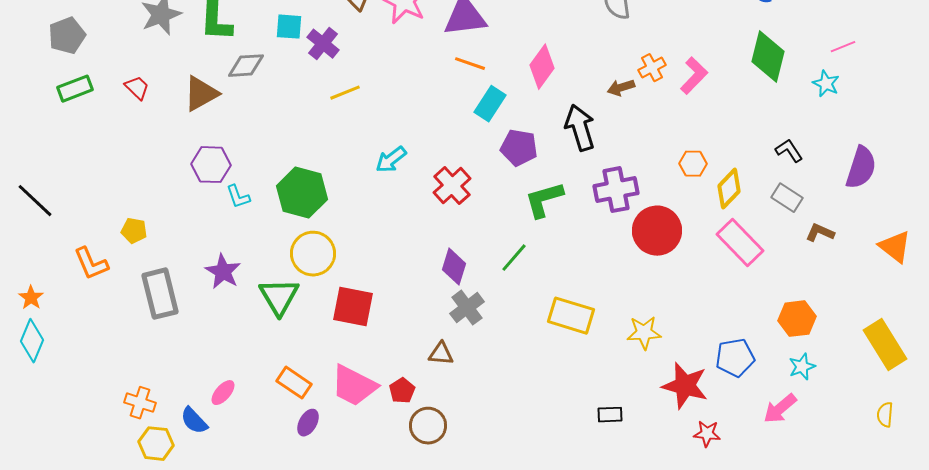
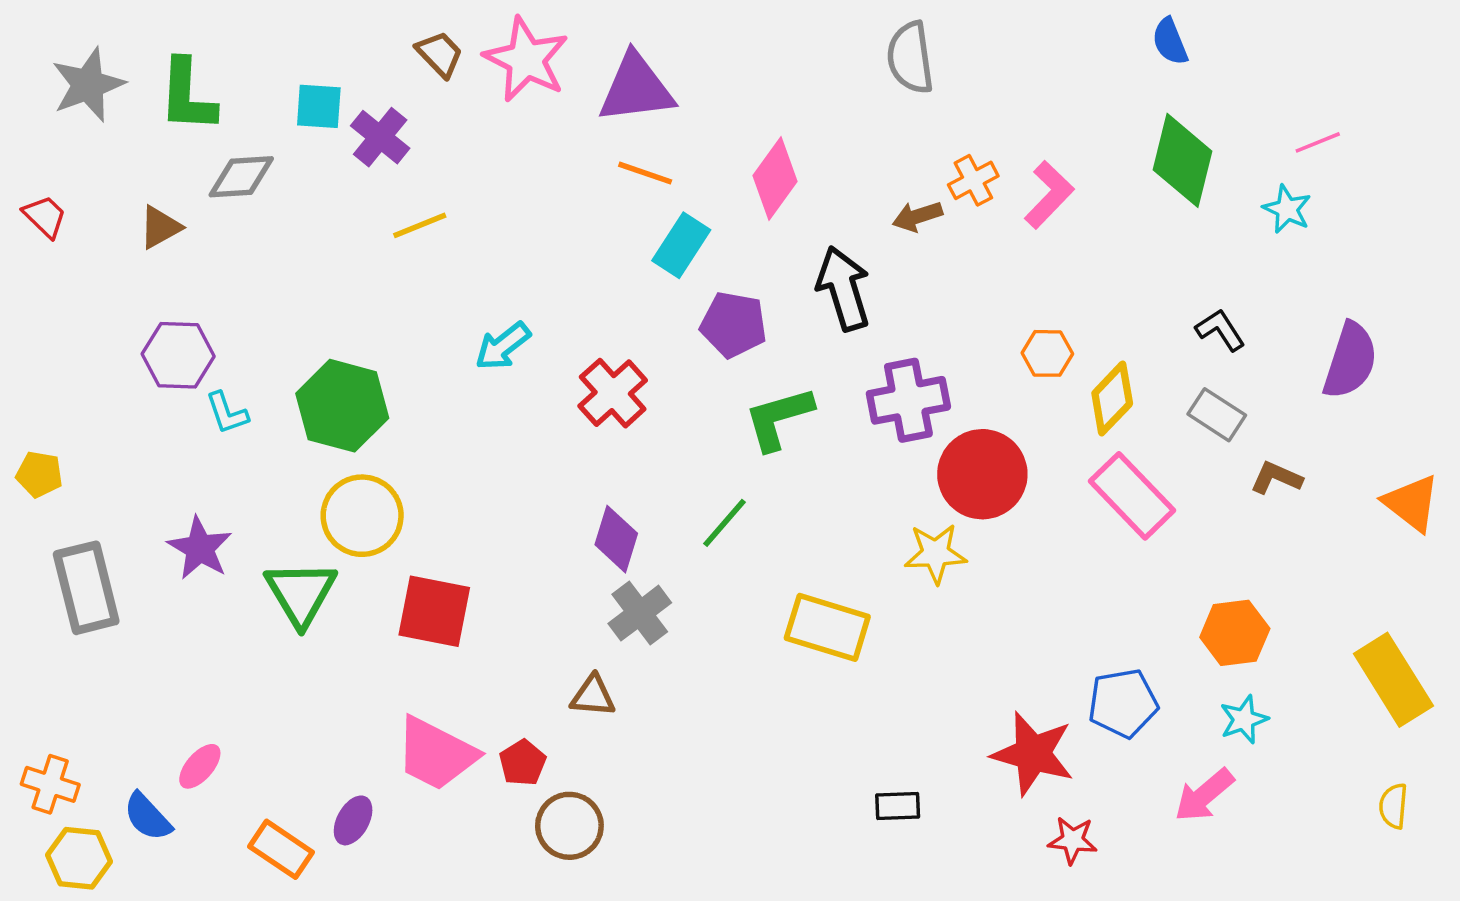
brown triangle: (201, 94) -> (160, 227), size x0.7
yellow star: (644, 333) -> (935, 554), moved
orange rectangle: (294, 383) -> (281, 849), moved

